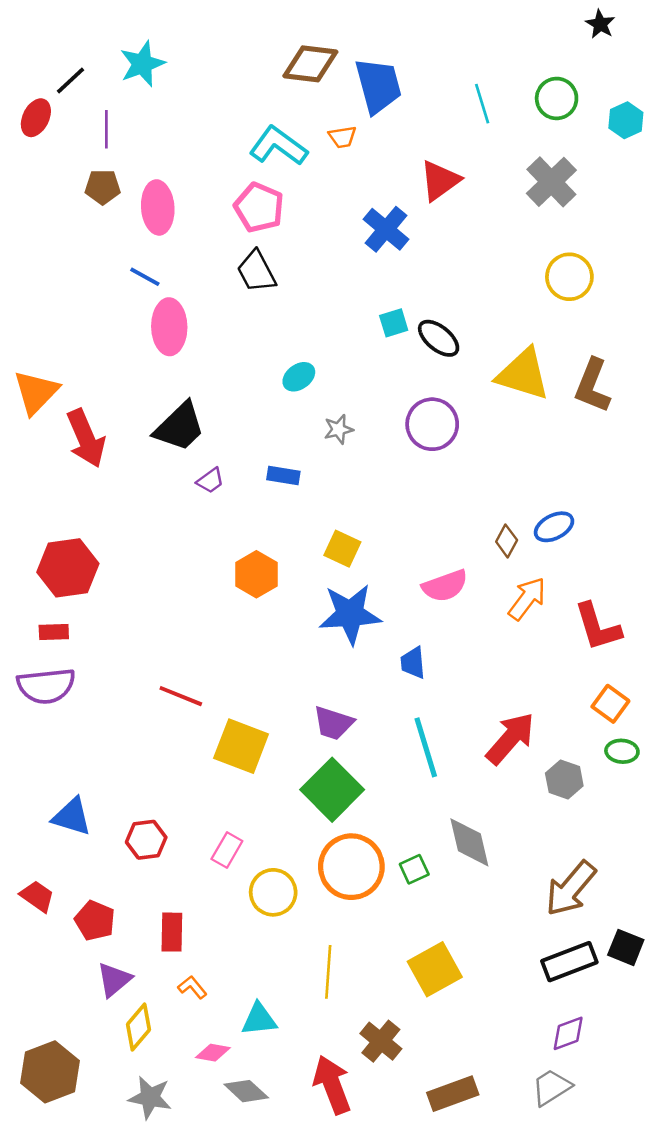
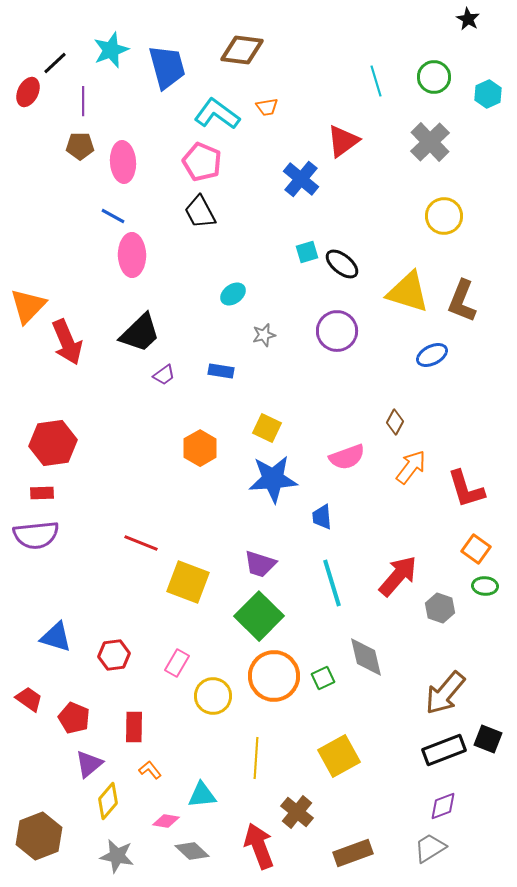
blue trapezoid: (378, 86) -> (167, 67), moved
blue ellipse: (554, 527) -> (432, 355), moved

